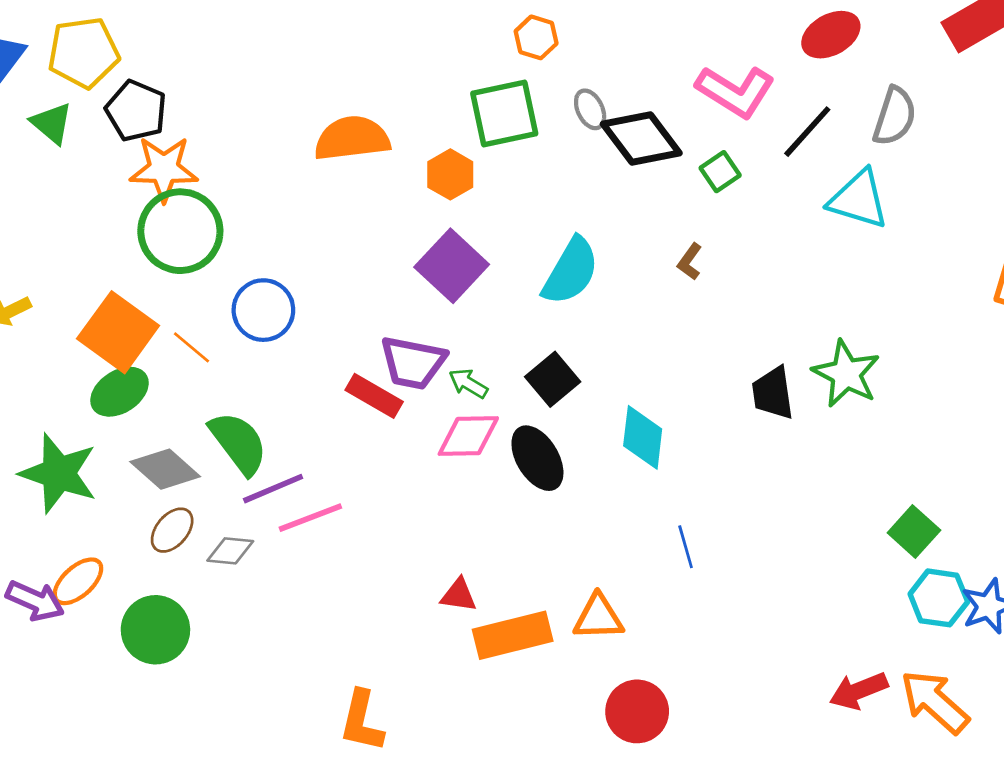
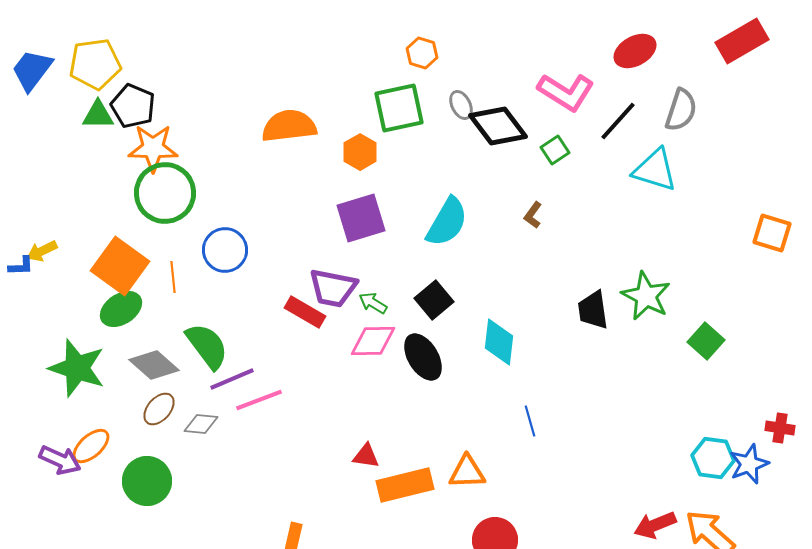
green triangle: (52, 123) -> (98, 115), moved, turned -40
purple square: (452, 266) -> (361, 218), turned 30
orange line: (191, 347) -> (173, 277), turned 44
green square: (914, 531) -> (706, 341), moved

